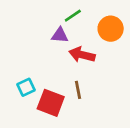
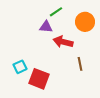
brown line: (78, 90) -> (80, 64), moved

